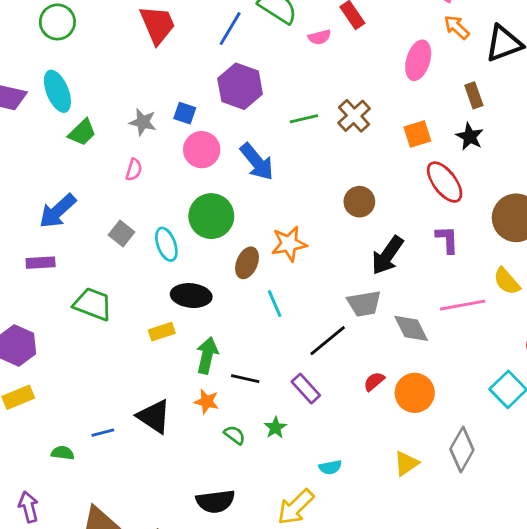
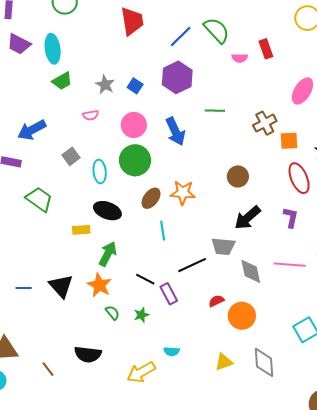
brown cross: (354, 116) -> (265, 123), moved
pink circle: (202, 150) -> (134, 125), moved
pink semicircle: (134, 170) -> (91, 115), turned 49
black line: (245, 379) -> (145, 279), moved
orange star: (207, 402) -> (99, 285), size x1.4
gray diamond: (462, 449) -> (264, 362), turned -48

